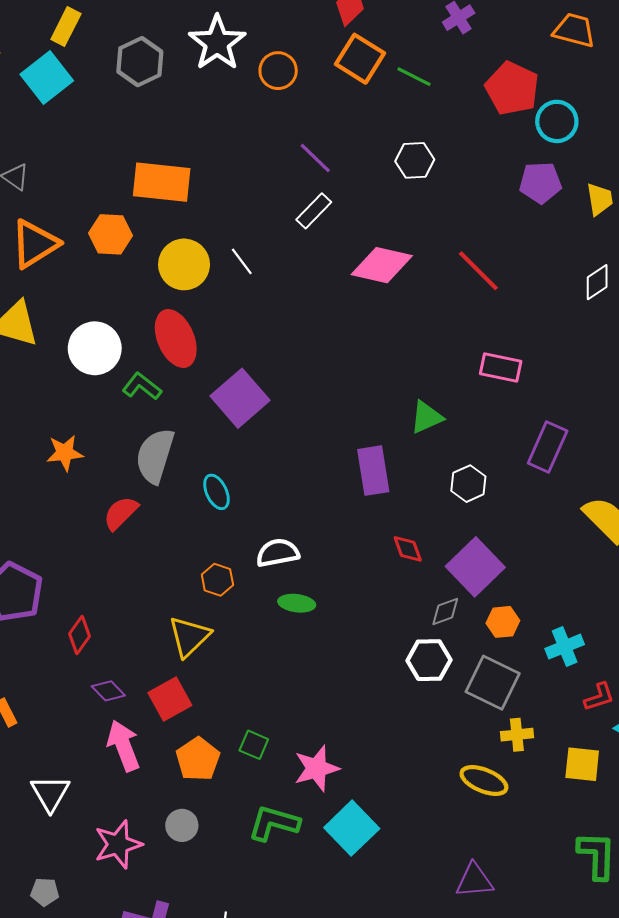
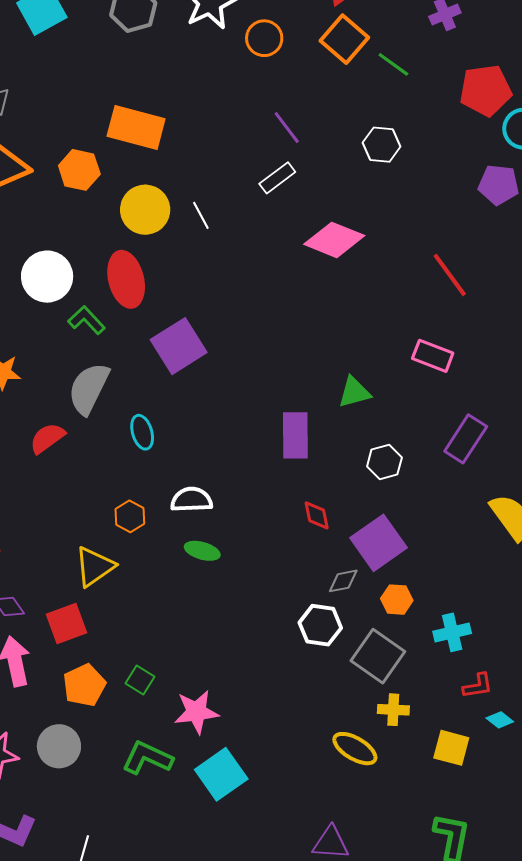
red pentagon: (512, 88) -> (486, 90), turned 30
red line: (478, 271) -> (450, 275), moved
gray circle: (182, 825) -> (59, 746), size x1.4

